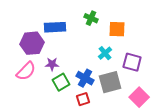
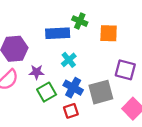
blue rectangle: (55, 27) -> (58, 33), moved
cyan cross: (105, 53) -> (69, 60), moved

